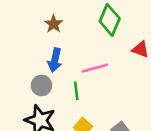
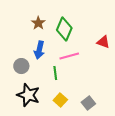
green diamond: (110, 20) -> (64, 29), moved
gray circle: (41, 85) -> (21, 66), moved

